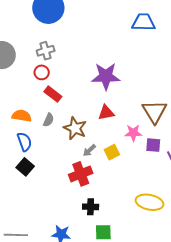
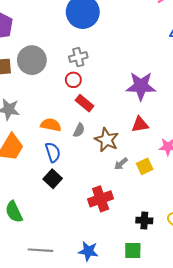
red cross: (81, 174) -> (101, 199), moved
black cross: (91, 207) -> (144, 221), moved

